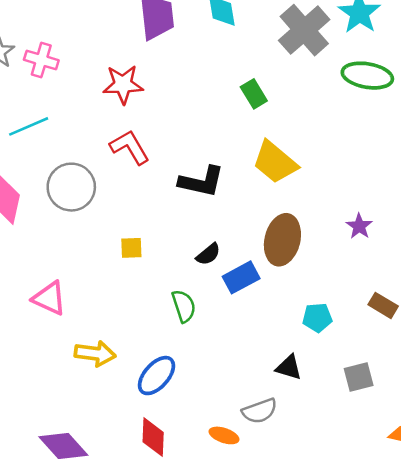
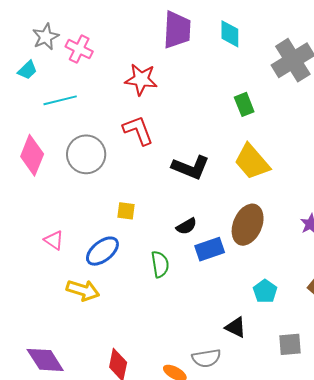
pink triangle: (49, 298) -> (54, 240), size x0.7
cyan pentagon: (317, 318) -> (265, 291), turned 30
blue ellipse: (156, 376) -> (102, 251), moved

